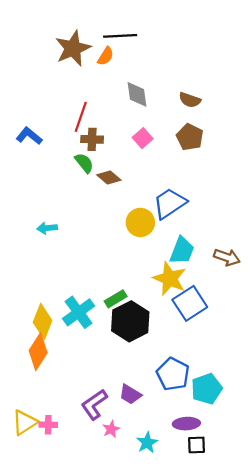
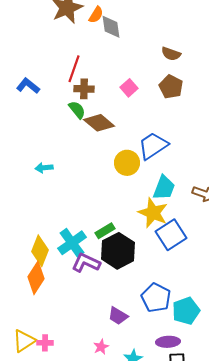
gray diamond: (137, 94) -> (111, 27), moved
brown diamond: (109, 178) -> (99, 123), size x1.4
purple L-shape: (94, 404) -> (86, 263), moved, turned 60

